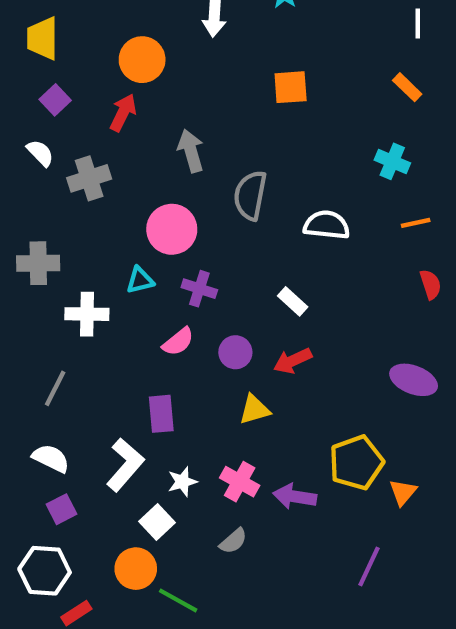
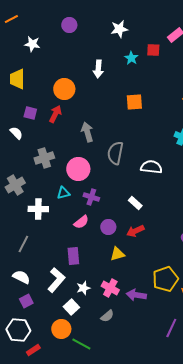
purple square: (55, 100) -> (30, 113), moved, turned -32
gray cross: (89, 178) -> (44, 158), moved
gray cross: (38, 263) -> (15, 185), turned -30

